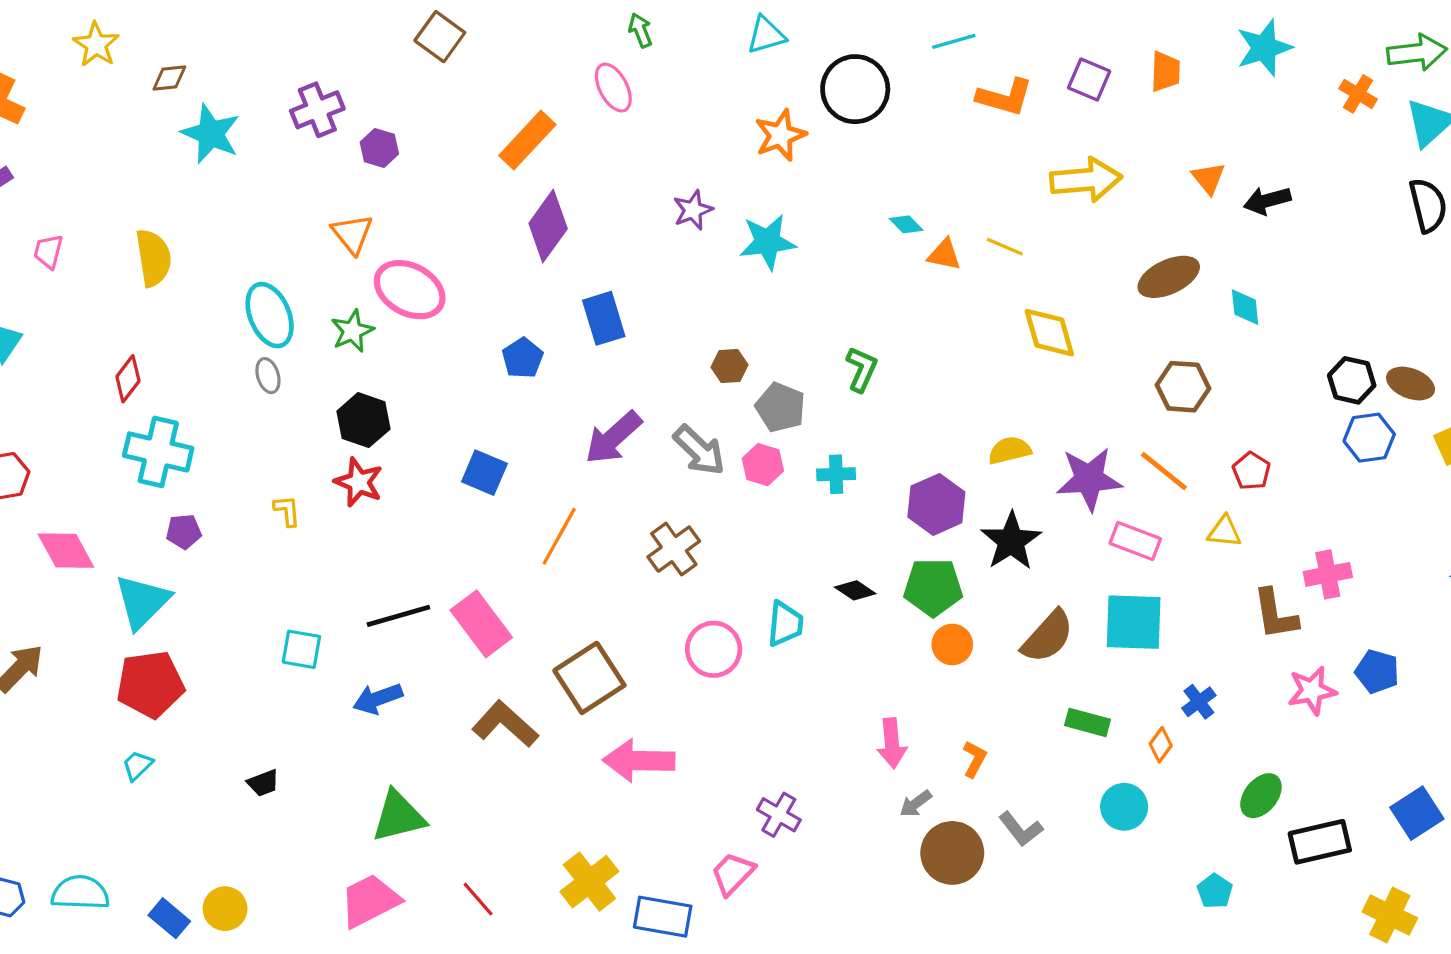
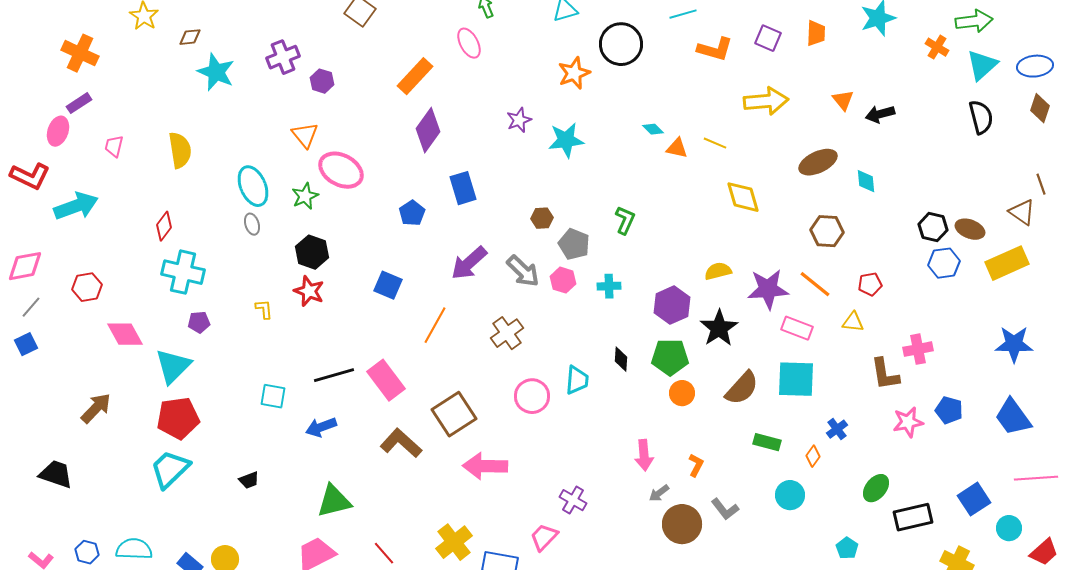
red pentagon: (1251, 471) -> (870, 284), turned 30
black diamond: (855, 590) -> (621, 359), turned 60
cyan trapezoid: (137, 765) -> (170, 469), size x2.0

